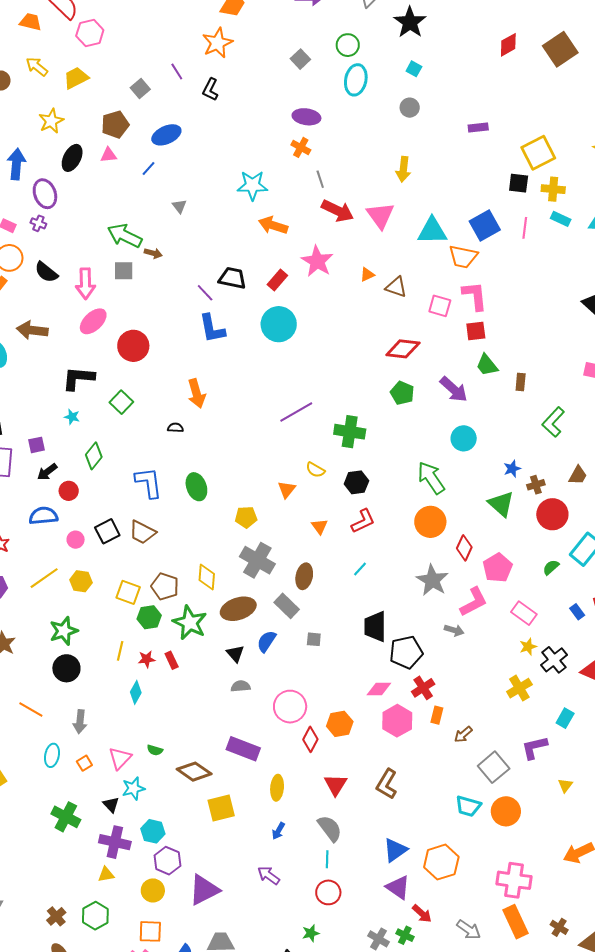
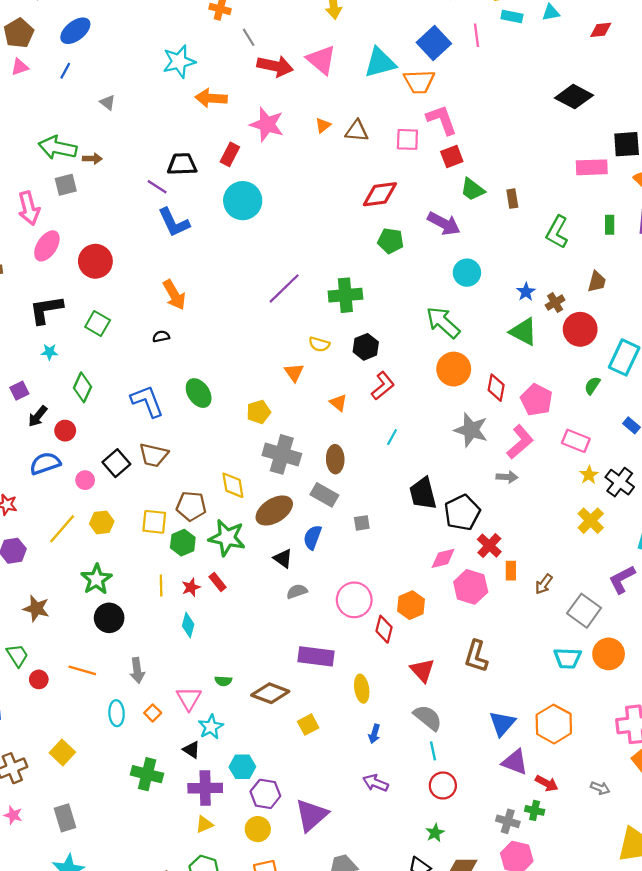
yellow square: (221, 808) -> (308, 725), size x0.7
gray arrow: (469, 930) -> (600, 788), size x0.7

